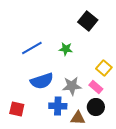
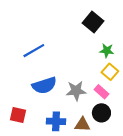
green star: (66, 49) -> (107, 51), moved
blue cross: (58, 106) -> (56, 121), moved

